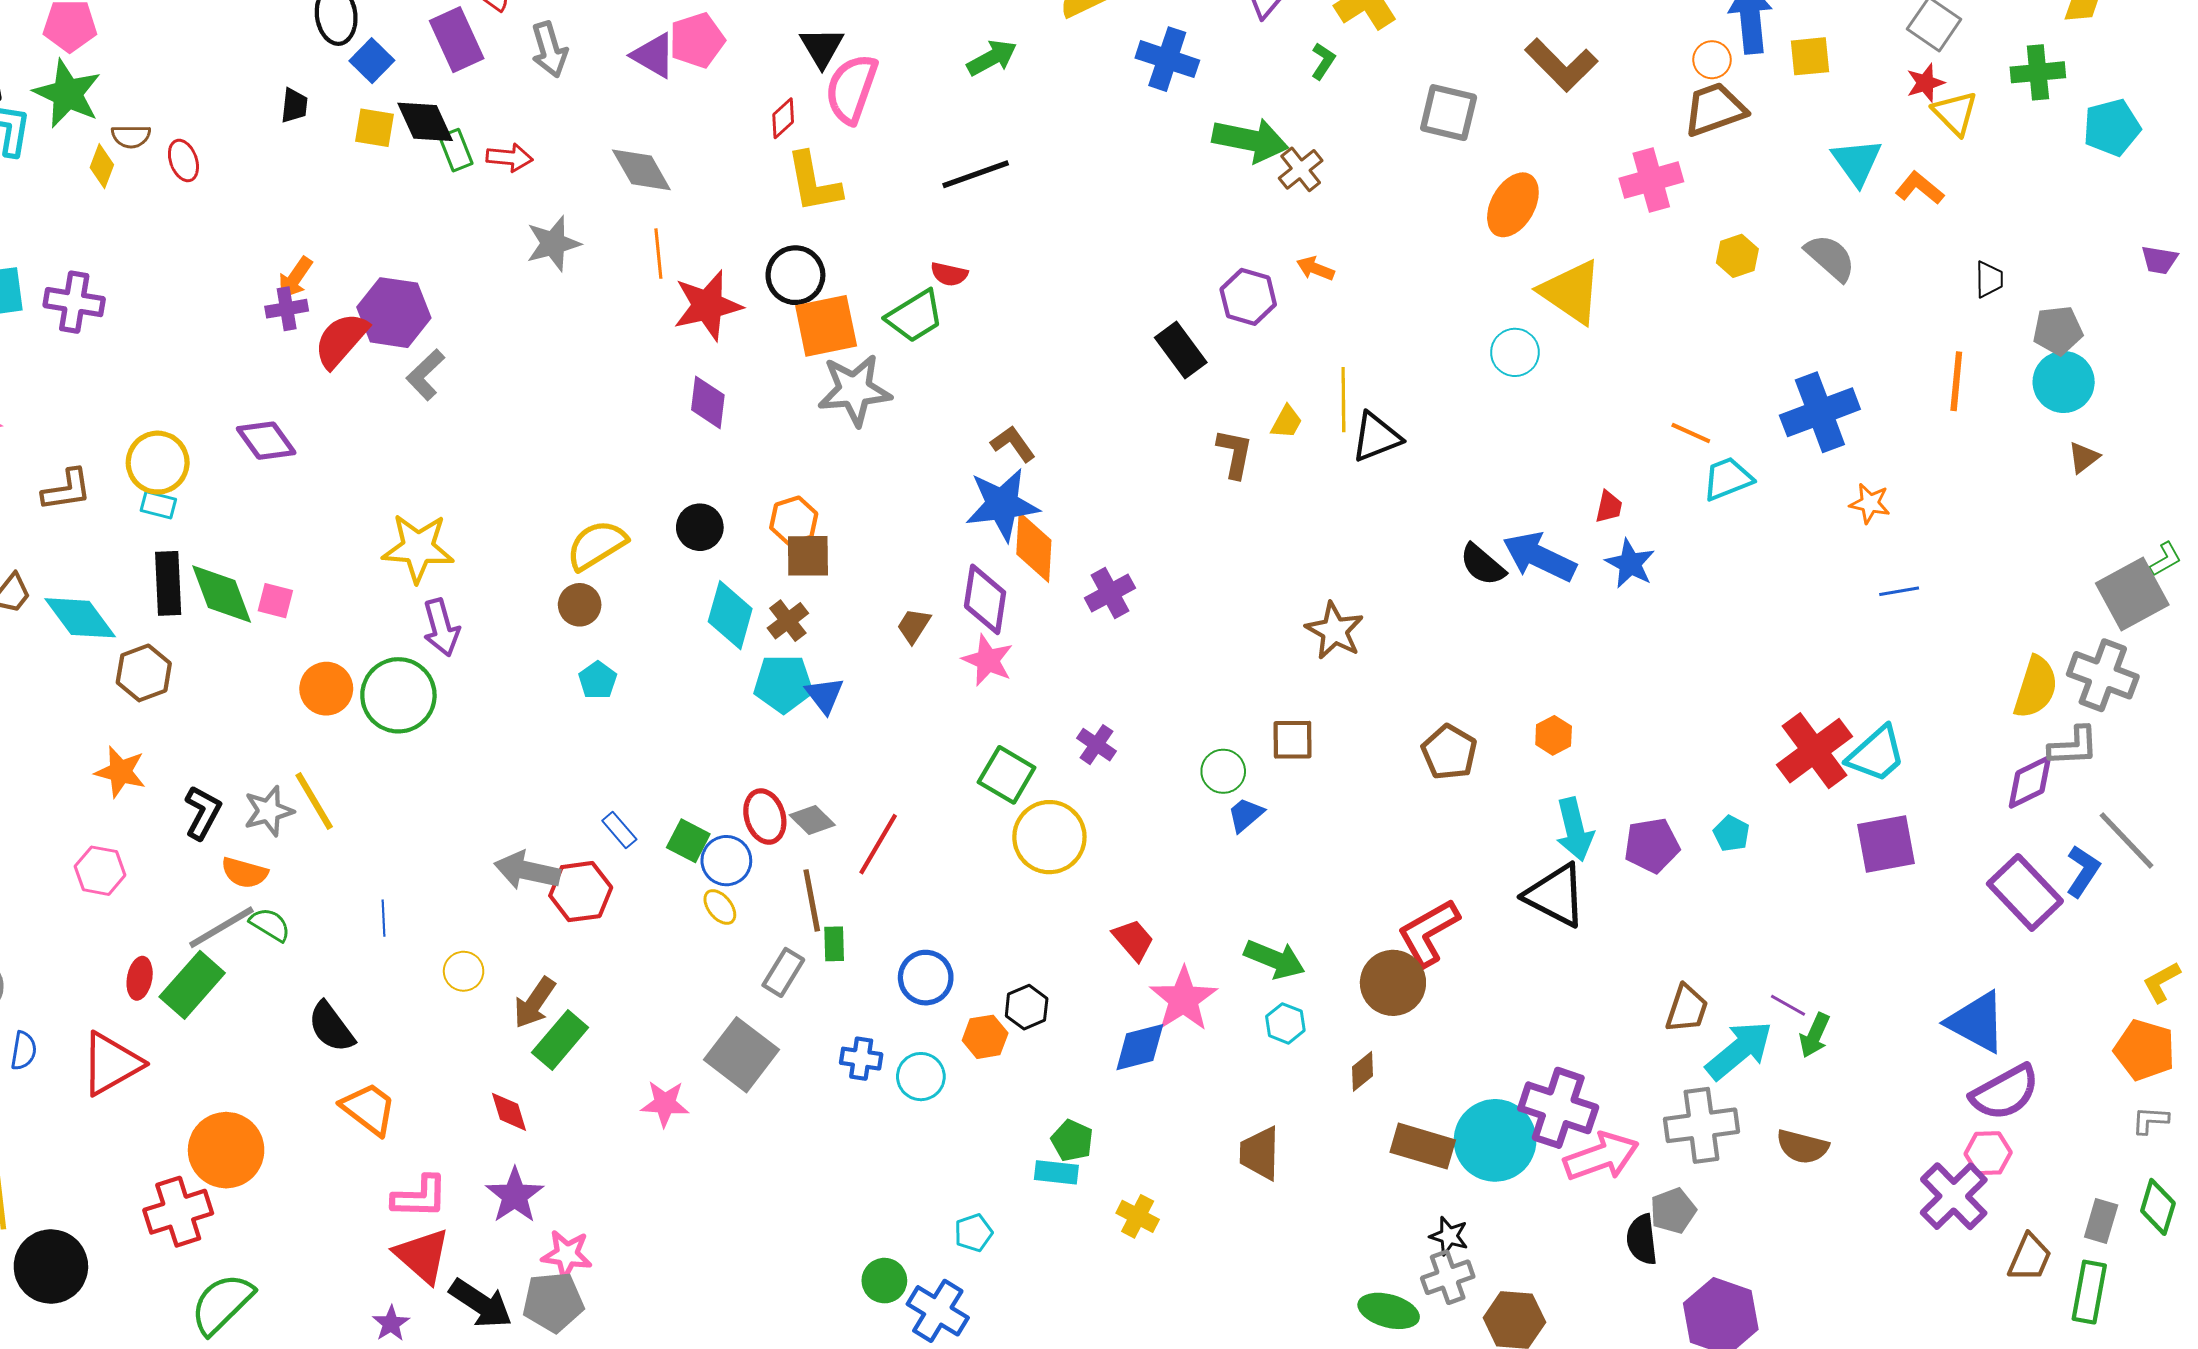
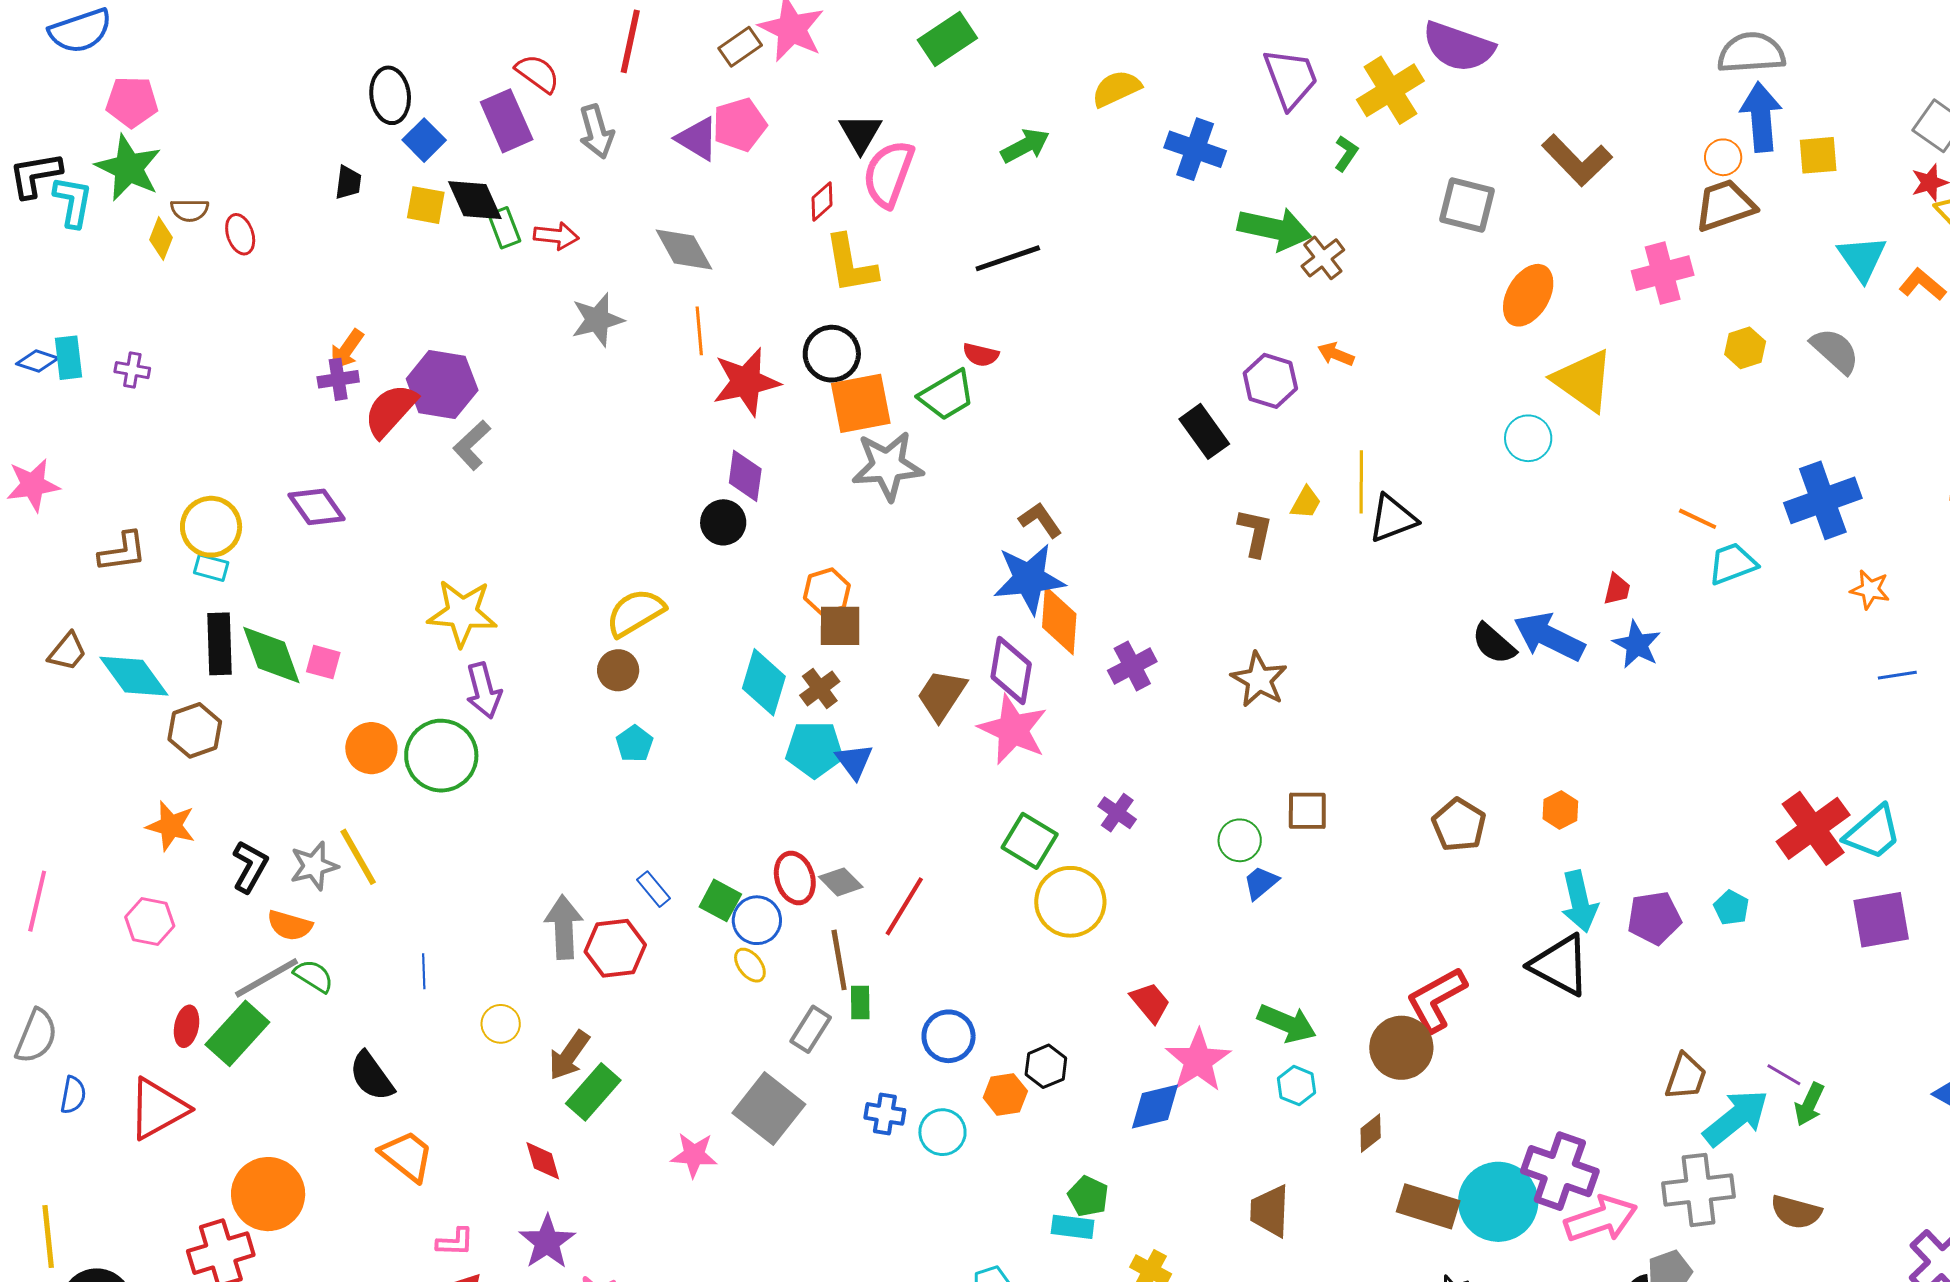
purple cross: (74, 302) -> (132, 370), size x0.6
black circle: (700, 527) -> (723, 522), moved
brown trapezoid: (914, 626) -> (942, 695), size x1.5
brown star: (1335, 631) -> (1259, 680), moved
pink star: (988, 660) -> (1013, 730), size x1.4
gray arrow: (527, 871) -> (564, 927), turned 74
pink L-shape: (420, 1197) -> (455, 1242), size x0.7

